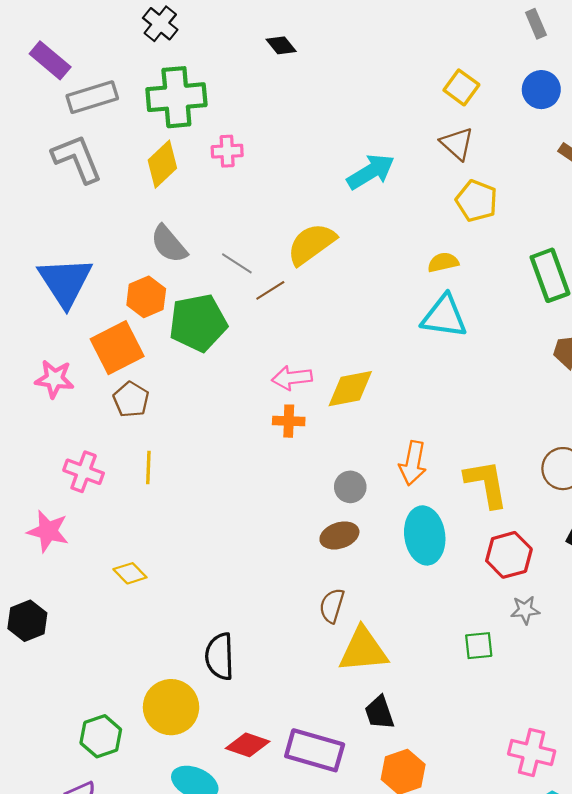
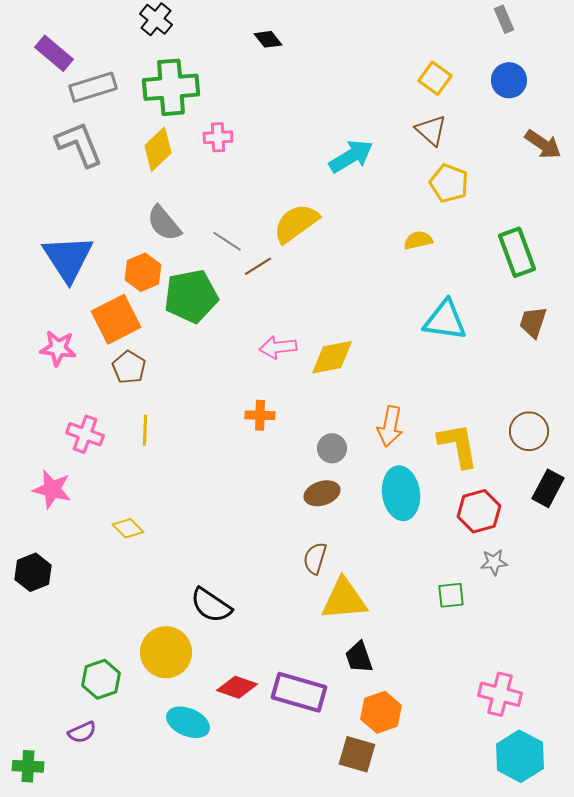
cyan triangle: (444, 316) -> (445, 320), moved
orange cross: (289, 421) -> (260, 415), moved
black semicircle: (220, 656) -> (211, 605), turned -54

